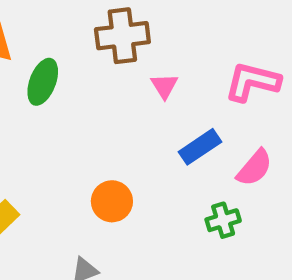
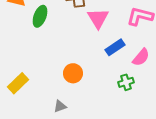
pink triangle: (164, 86) -> (98, 18), size x1.6

